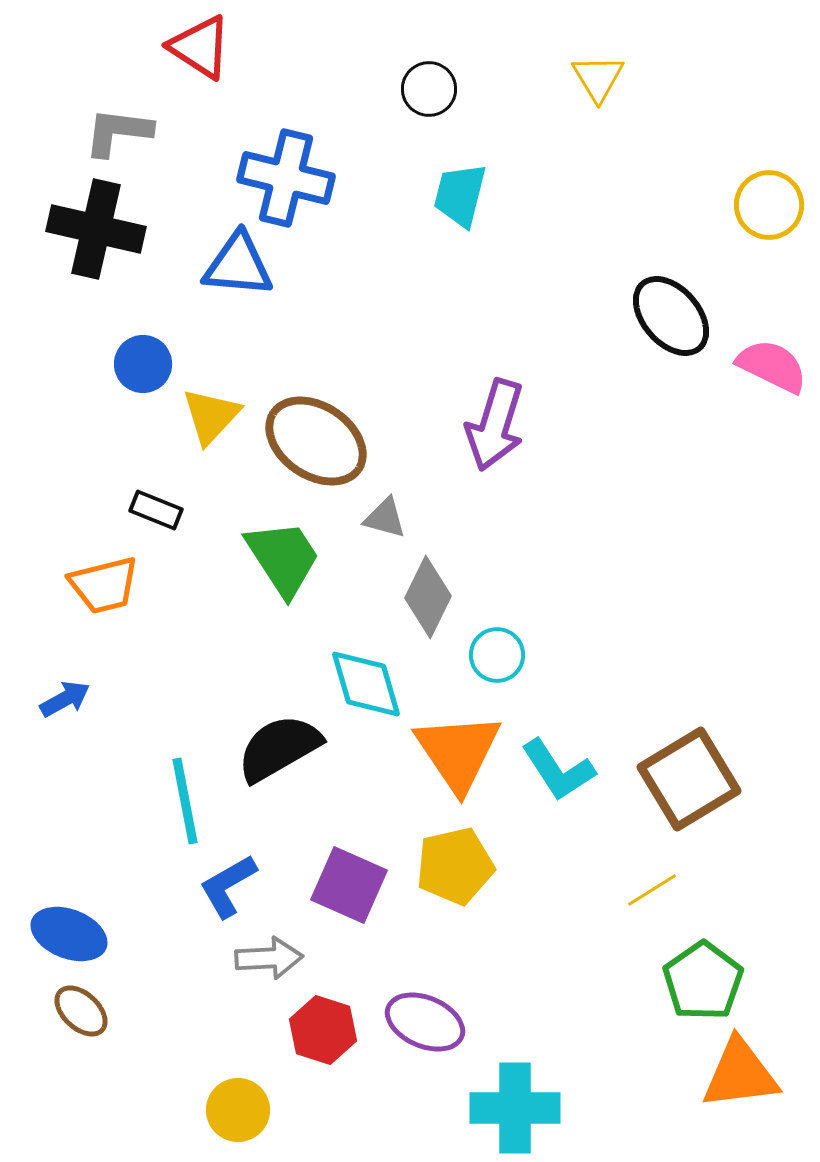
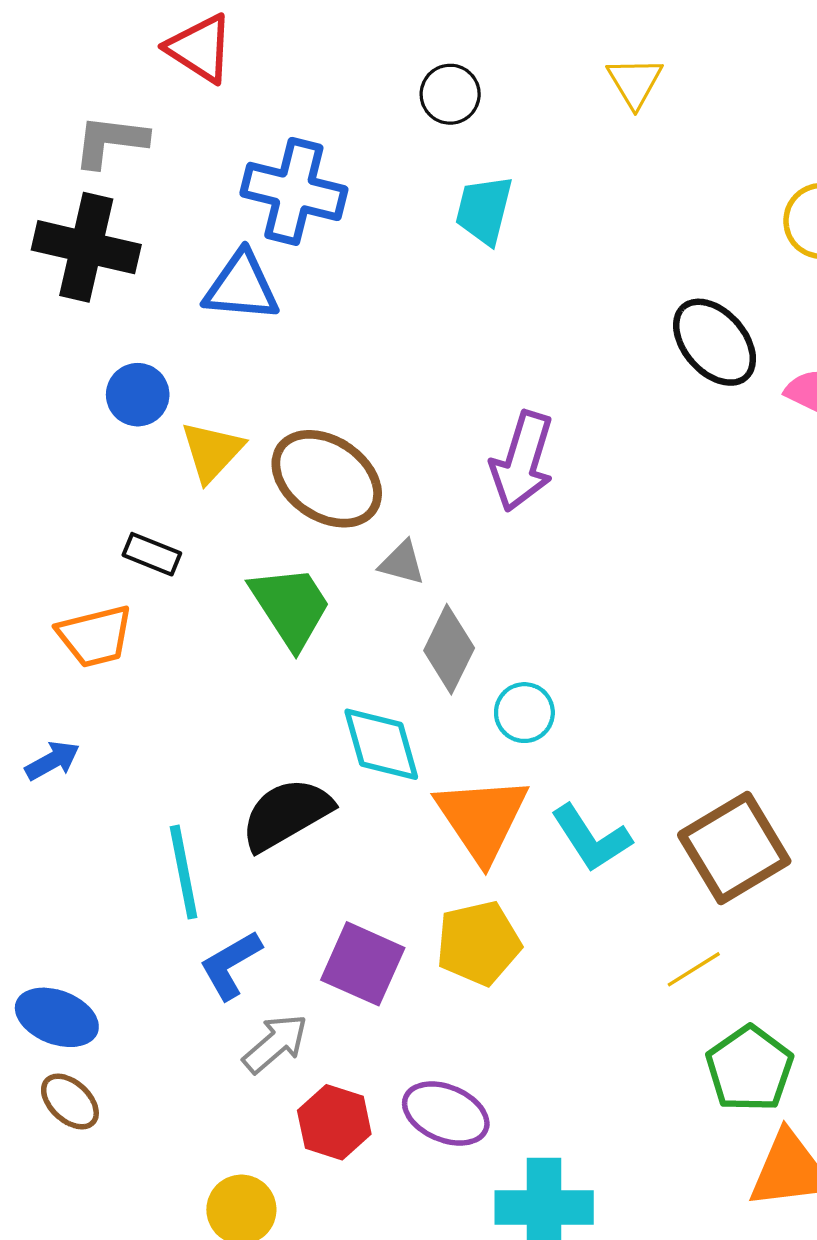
gray arrow: (269, 958) -> (275, 1044), turned -38

